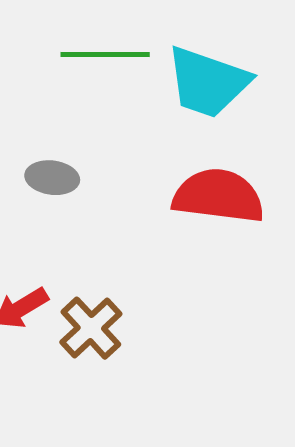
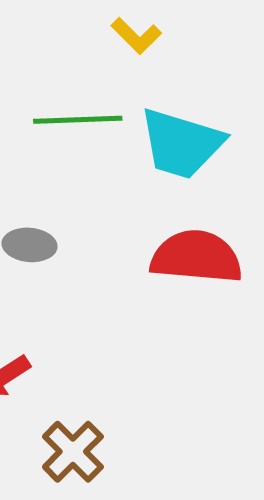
brown cross: (91, 328) -> (73, 452), moved

